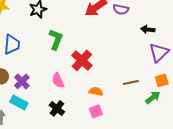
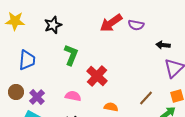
pink semicircle: (58, 80) -> (73, 96), turned 126
brown line: (131, 82) -> (146, 98), turned -35

